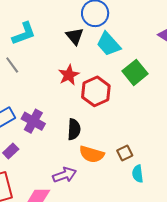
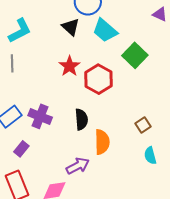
gray line: (12, 65) -> (12, 63), turned 42
brown square: (125, 153) -> (143, 125), moved
orange semicircle: (92, 154) -> (102, 142), turned -100

